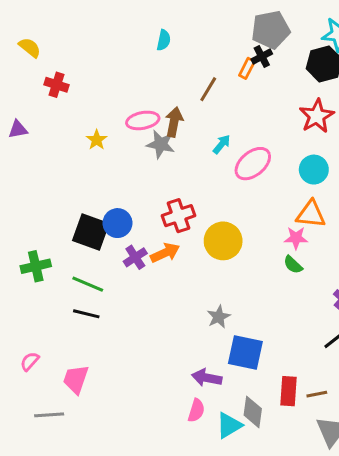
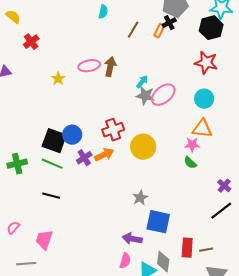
red cross: (57, 85) -> (31, 42), turned 35
brown line: (208, 89) -> (133, 30), moved
red star: (317, 116) -> (206, 63), turned -30
gray star: (161, 144) -> (145, 96), moved
green line: (88, 284) -> (52, 164), moved

